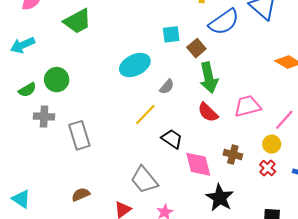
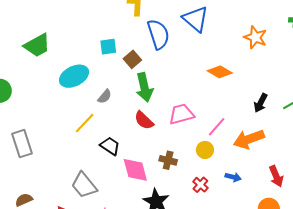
green trapezoid: (77, 21) -> (37, 45), moved
blue semicircle: (224, 22) -> (158, 34), turned -72
red cross: (268, 168) -> (200, 185), moved

